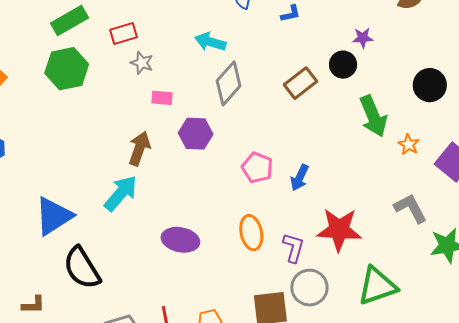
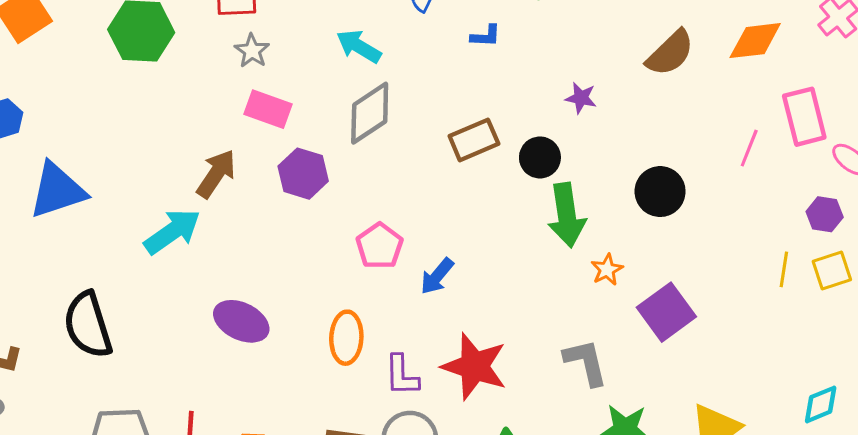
black circle: (343, 65) -> (540, 157), moved
pink rectangle: (162, 98) -> (268, 109), size x1.4
blue triangle: (54, 216) -> (57, 190), moved
purple L-shape: (293, 248) -> (402, 375), turned 148

